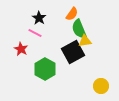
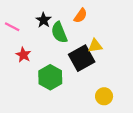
green semicircle: (79, 29) -> (59, 32), moved
pink line: (35, 33) -> (12, 27), moved
yellow circle: (101, 86) -> (104, 96), moved

